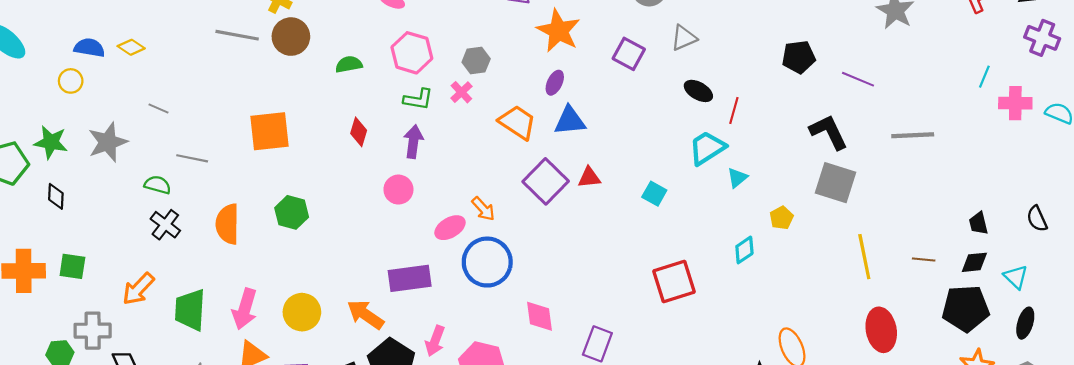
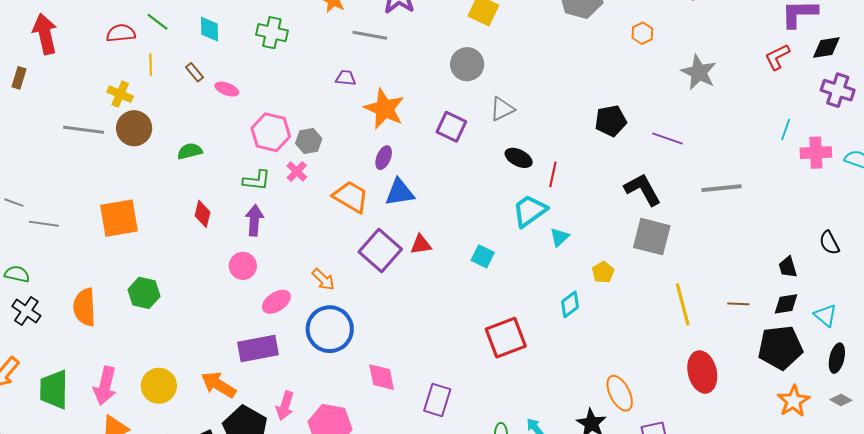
pink hexagon: (412, 53) -> (271, 132), moved
gray line: (192, 158) -> (44, 224), moved
black semicircle: (1037, 219) -> (829, 243), moved
pink ellipse: (450, 228) -> (276, 302), moved

